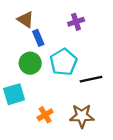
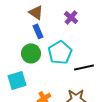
brown triangle: (26, 20) -> (36, 12), moved
purple cross: (76, 22) -> (71, 17), turned -32

